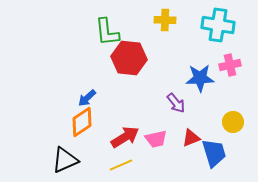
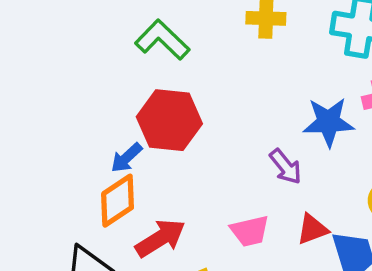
green L-shape: (107, 32) -> (162, 40), turned 140
red hexagon: (129, 58) -> (169, 120), moved
red arrow: (125, 137) -> (160, 238), moved

